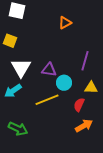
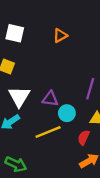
orange triangle: (65, 23) -> (60, 35), moved

